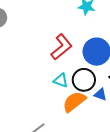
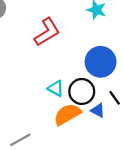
red L-shape: (61, 47) -> (47, 32), moved

